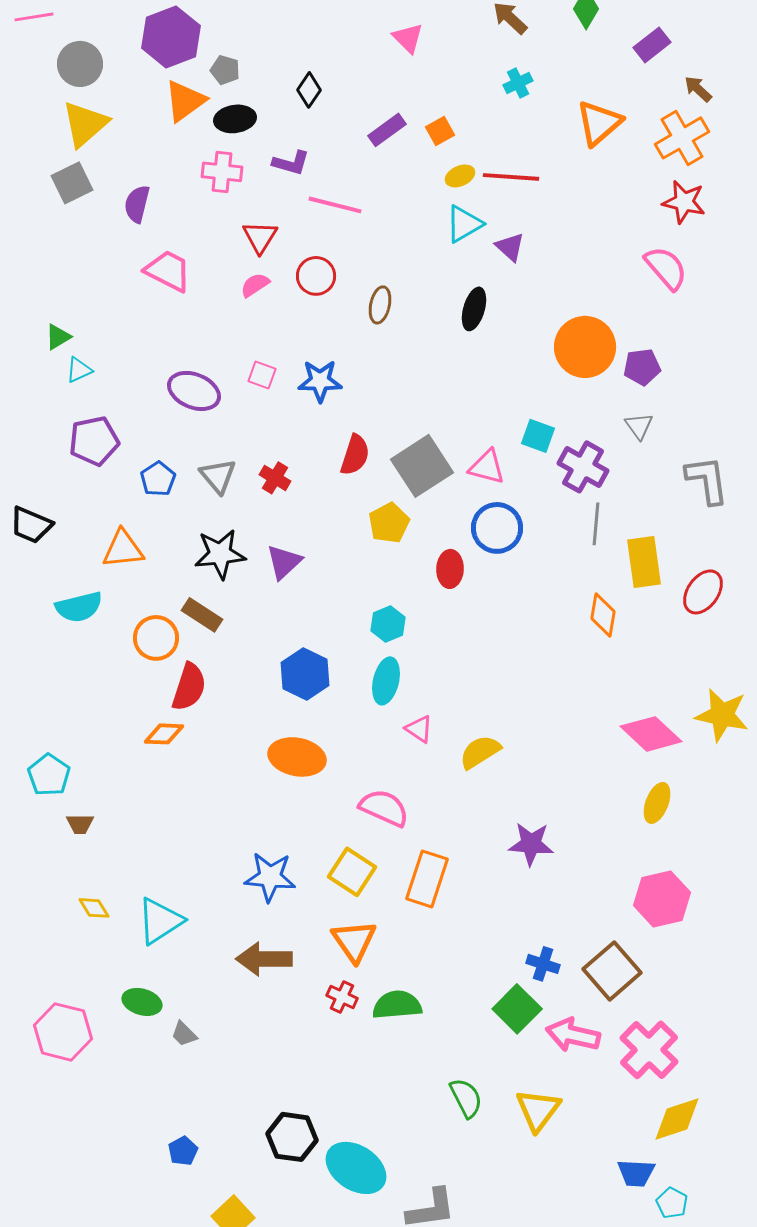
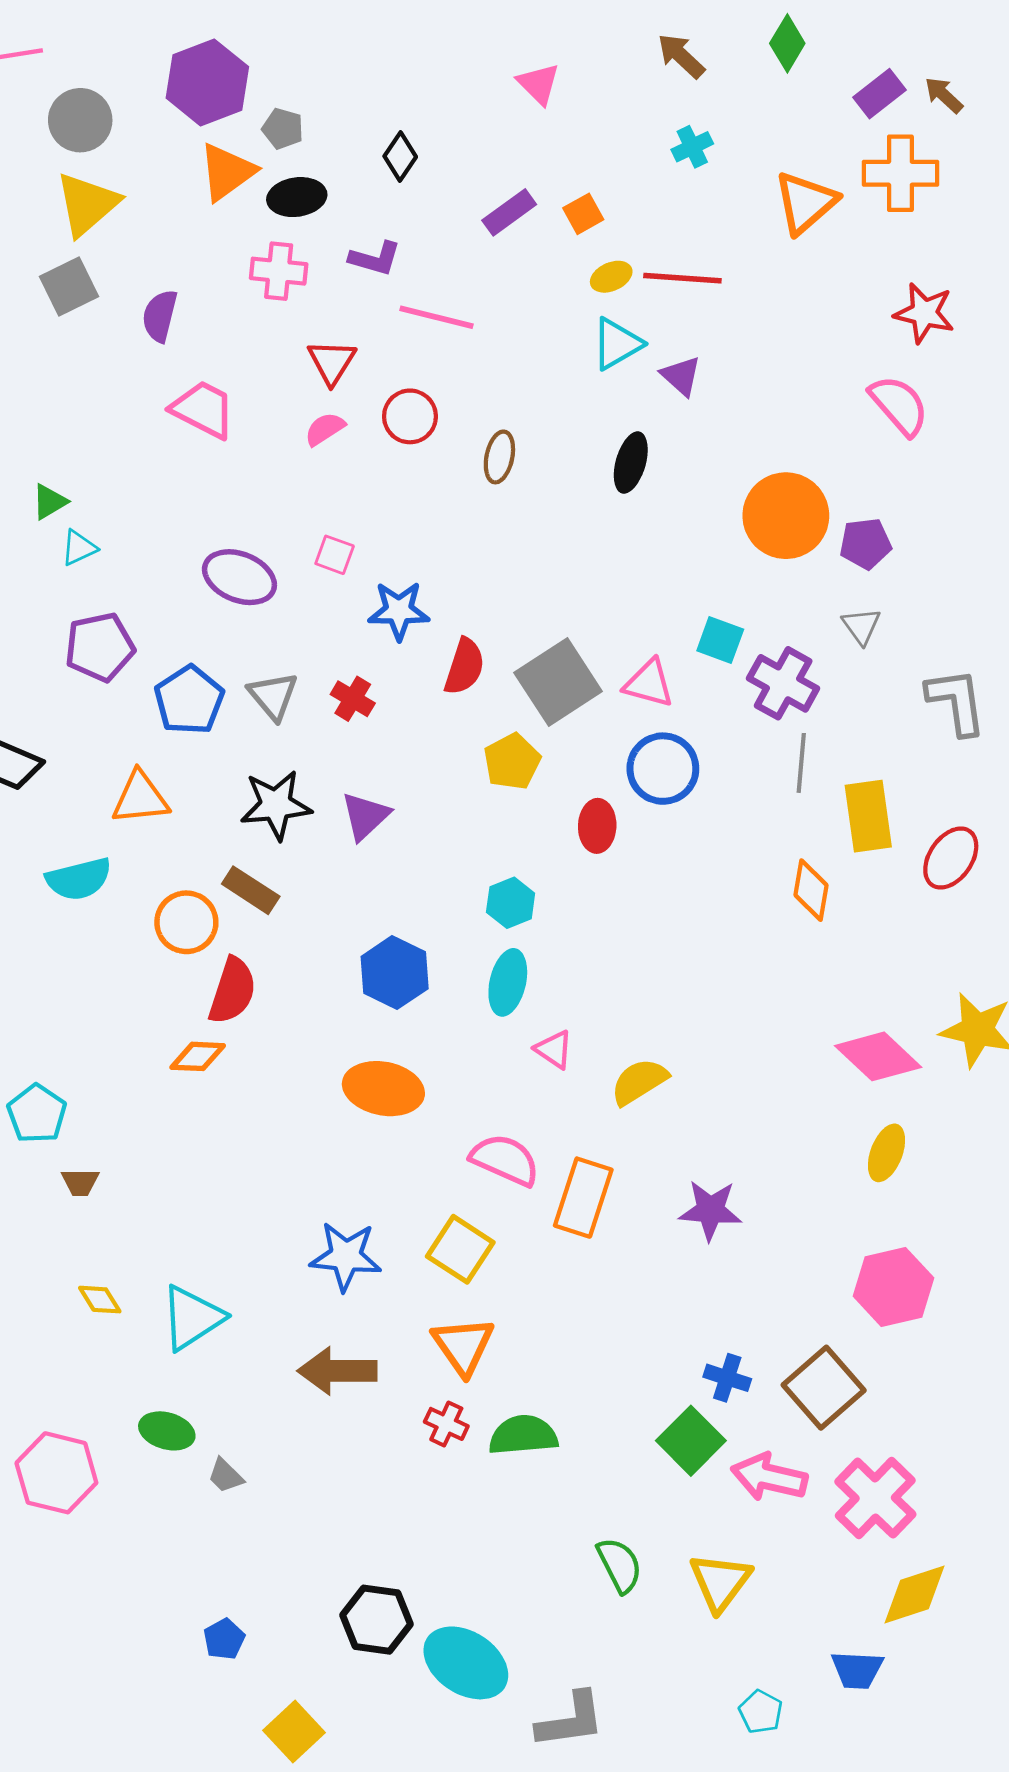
brown arrow: (698, 89) -> (944, 95), moved
orange cross: (682, 138) -> (900, 173), moved, turned 30
blue star: (320, 381) -> (399, 611), moved
blue pentagon: (158, 479) -> (189, 700), size x1.4
orange rectangle: (427, 879) -> (583, 1198), moved
cyan pentagon: (672, 1203) -> (761, 1712), moved

